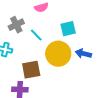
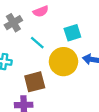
gray cross: (16, 25) -> (13, 23), moved

